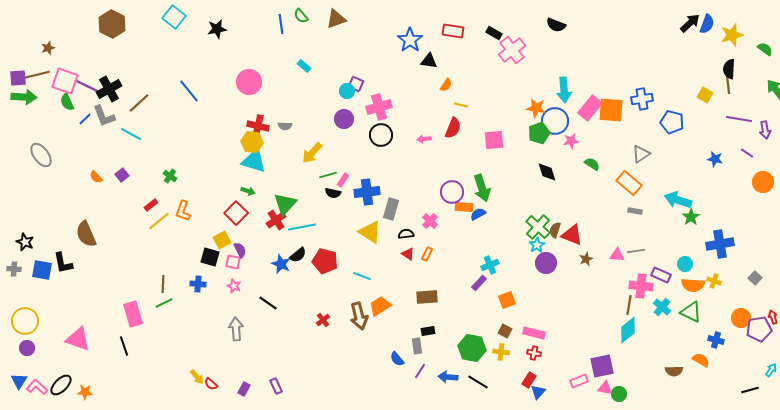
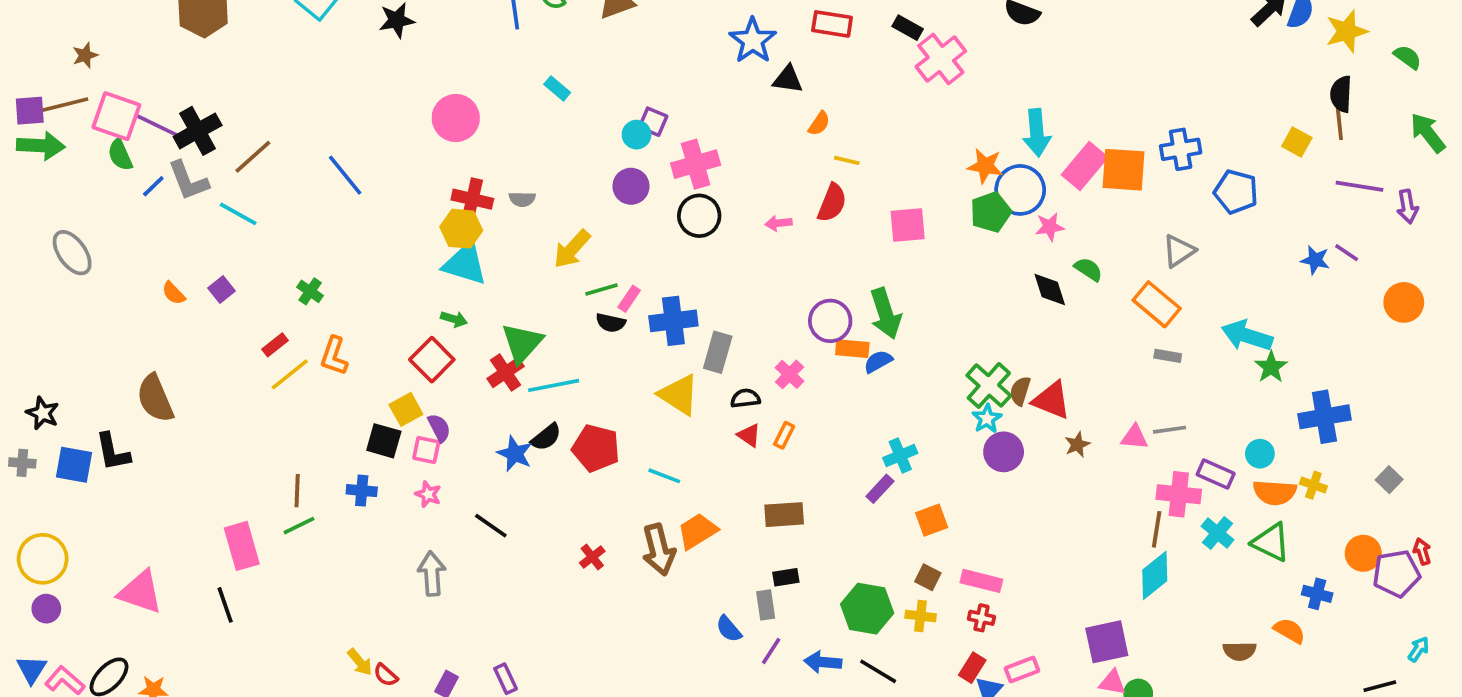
blue line: (189, 91) -> (345, 175), moved
purple line: (747, 153) -> (1347, 253), moved
black diamond: (547, 172) -> (1050, 290), moved
pink rectangle: (579, 381) -> (1022, 669), moved

